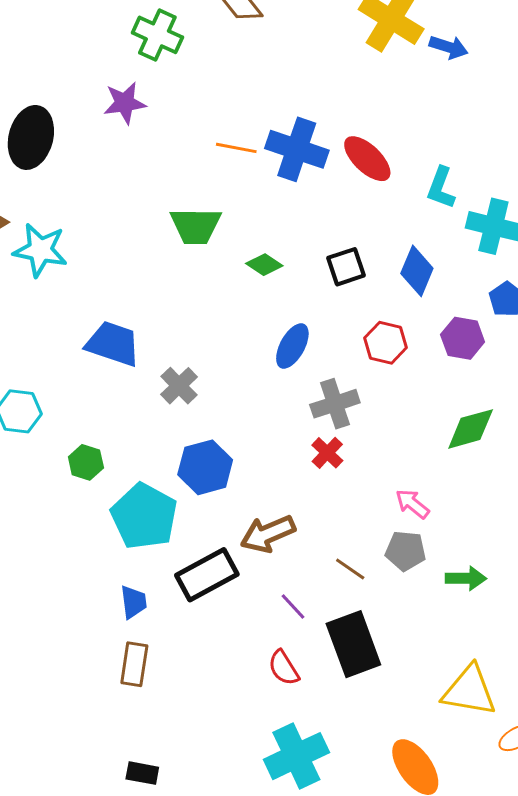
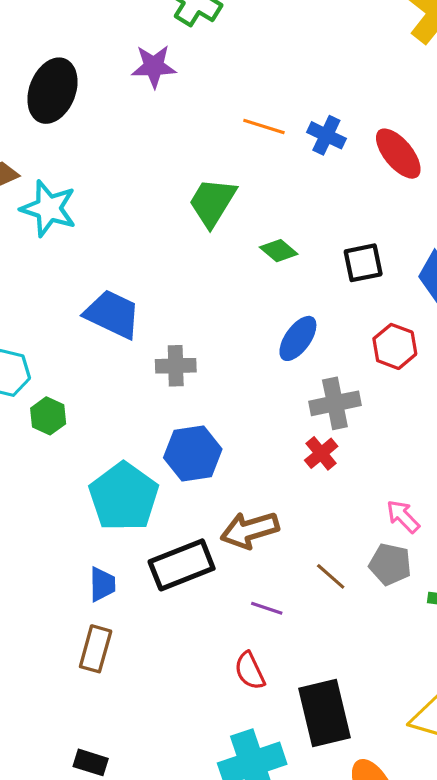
blue cross: (297, 149) -> (326, 135), size x0.6
green trapezoid: (196, 226) -> (212, 202), turned 114
gray cross: (179, 386) -> (176, 366), turned 36
green hexagon: (86, 462) -> (48, 416), moved
purple line: (293, 607) -> (267, 608), turned -36
black rectangle: (353, 644) -> (324, 713), moved

